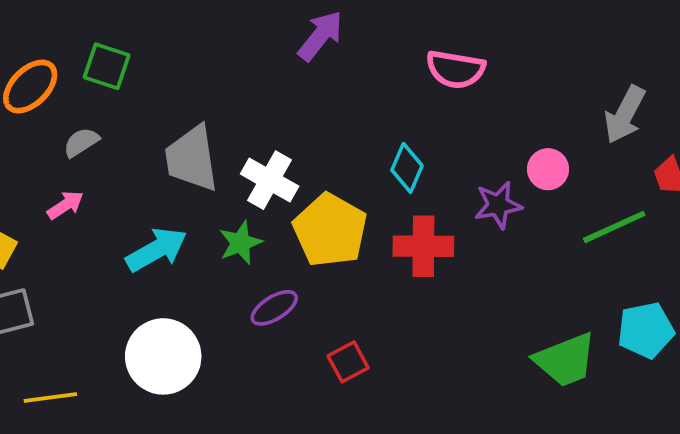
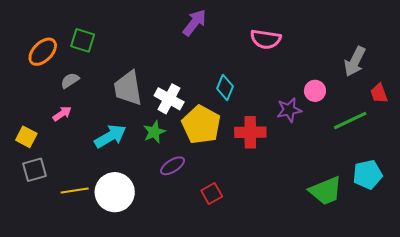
cyan diamond: (407, 168) -> (225, 87), moved
yellow line: (50, 397) -> (75, 190), moved

